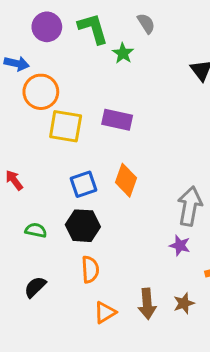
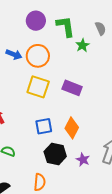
blue arrow: (17, 63) -> (14, 54), moved
orange circle: (41, 92) -> (38, 56), moved
black hexagon: (83, 226) -> (55, 154), moved
purple star: (180, 245) -> (83, 160), moved

